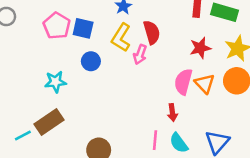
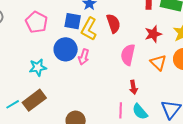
blue square: (83, 28) -> (73, 21), moved
pink arrow: (140, 54) -> (84, 57), moved
blue circle: (91, 61) -> (66, 49), size x1.5
pink semicircle: (183, 82) -> (128, 55), moved
cyan line: (23, 136) -> (13, 104), moved

